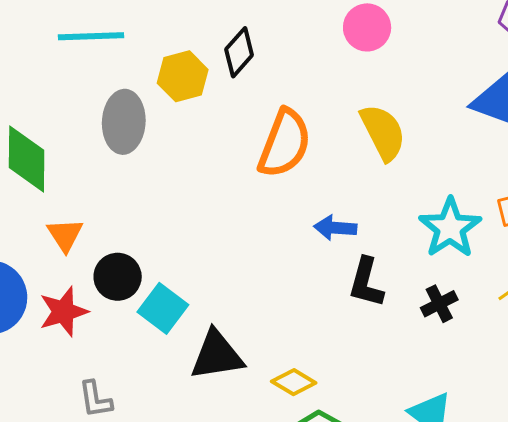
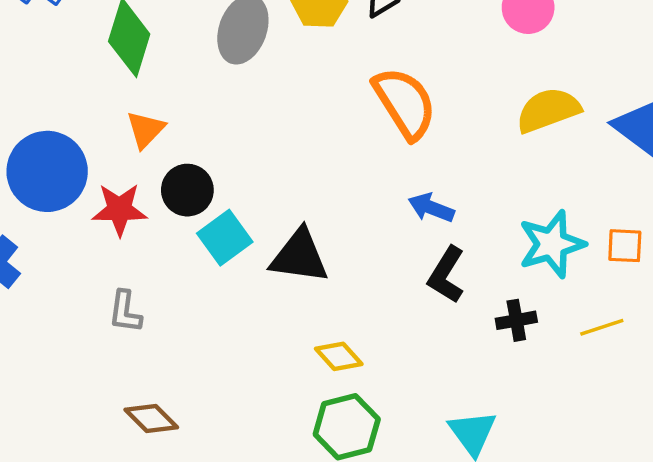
yellow semicircle: (383, 132) -> (548, 110), moved, turned -100
orange semicircle: (285, 143) -> (405, 103), turned -70
black triangle: (217, 355) -> (299, 256), moved

